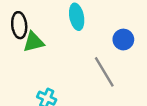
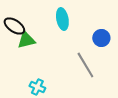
black ellipse: (19, 25) -> (14, 26), turned -50

